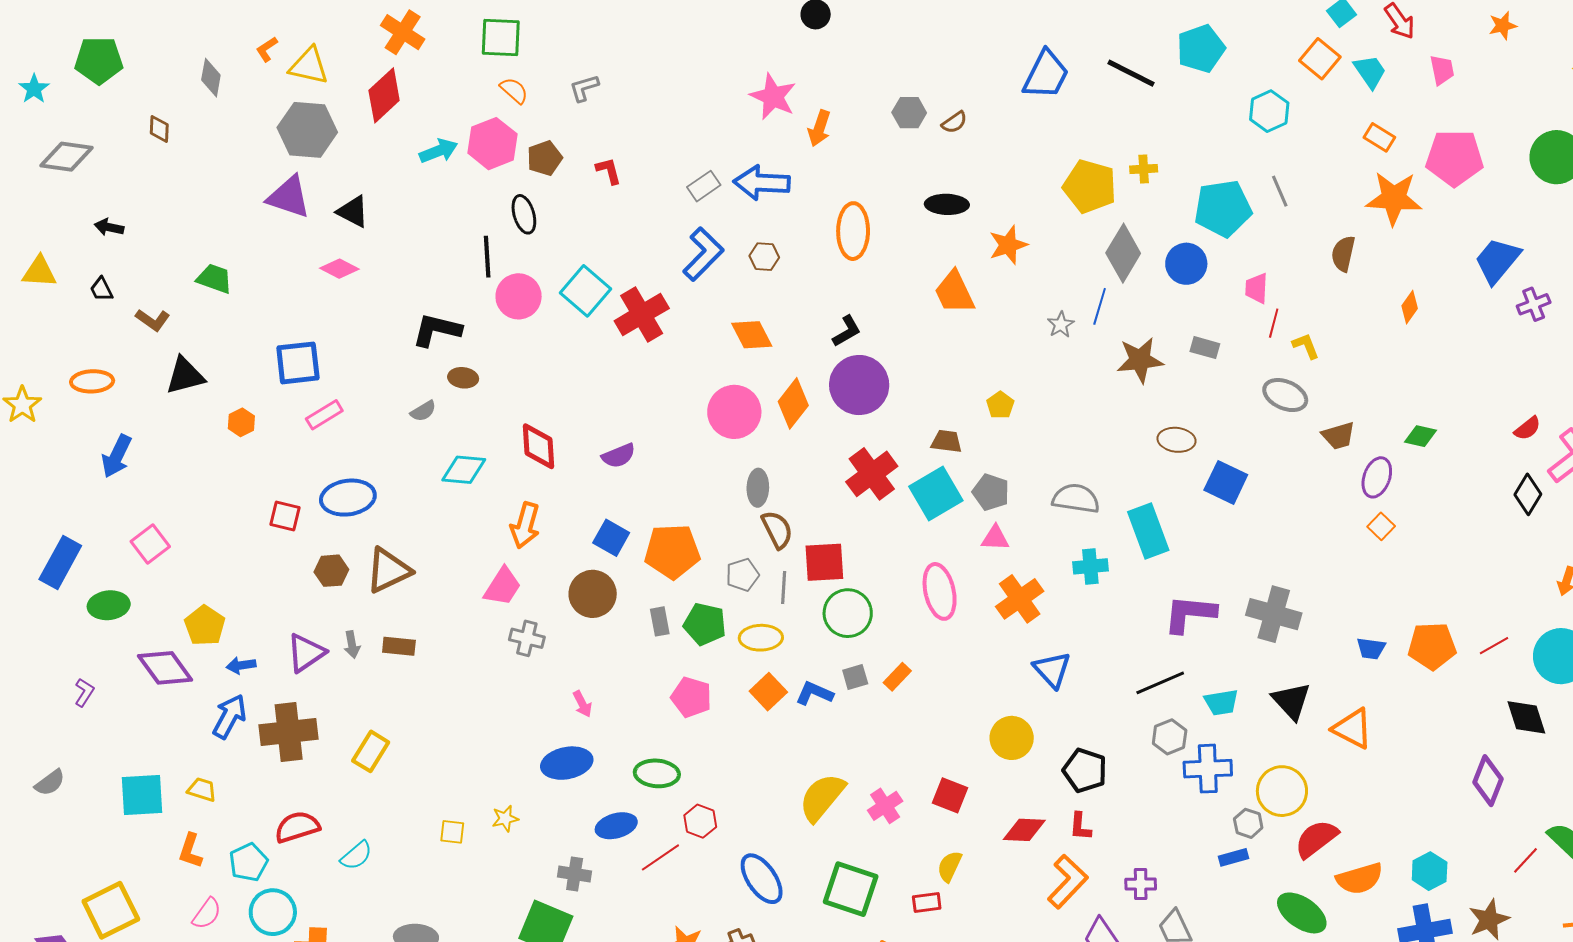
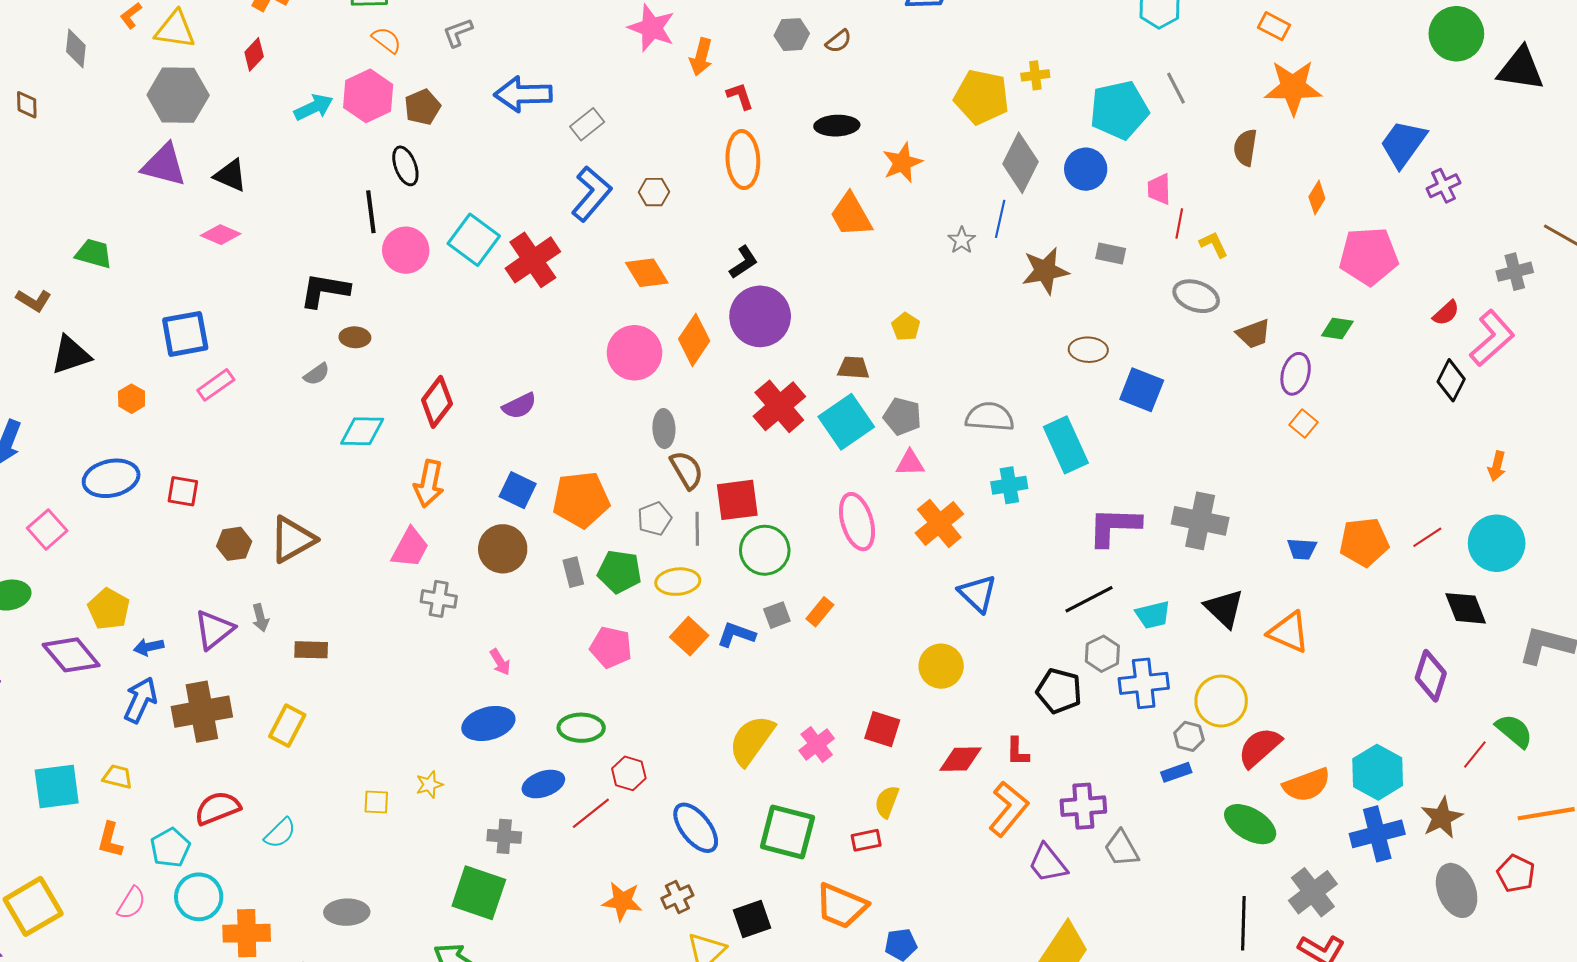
red diamond: (384, 95) -> (254, 54), size x0.6
pink pentagon: (1455, 158) -> (1369, 256), moved
red L-shape: (609, 171) -> (740, 96), moved
blue arrow: (762, 183) -> (523, 94), moved
red diamond: (539, 446) -> (437, 402), turned 45
blue ellipse: (348, 498) -> (111, 478), moved
brown rectangle: (399, 646) -> (311, 650), moved
black pentagon: (1085, 770) -> (1059, 691), moved
cyan hexagon: (1430, 871) -> (1378, 772), size x1.4
purple cross: (1141, 884) -> (1083, 806), size x1.4

